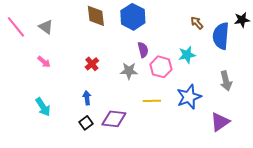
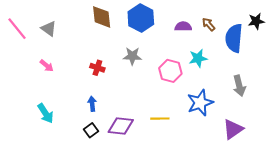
purple semicircle: (143, 50) -> (183, 26), moved, turned -77
red cross: (92, 64) -> (97, 68), turned -32
gray star: (129, 71) -> (132, 56), moved
yellow line: (152, 101) -> (160, 119), moved

